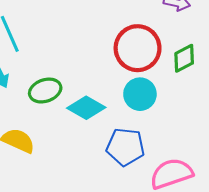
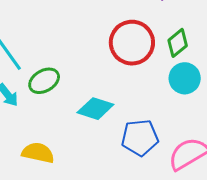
green ellipse: (45, 91) -> (44, 81), moved
cyan circle: (140, 94) -> (185, 78), moved

